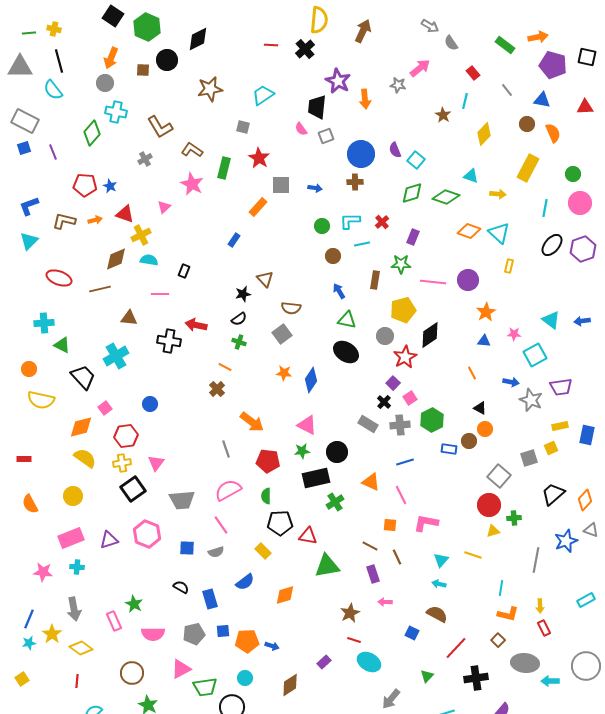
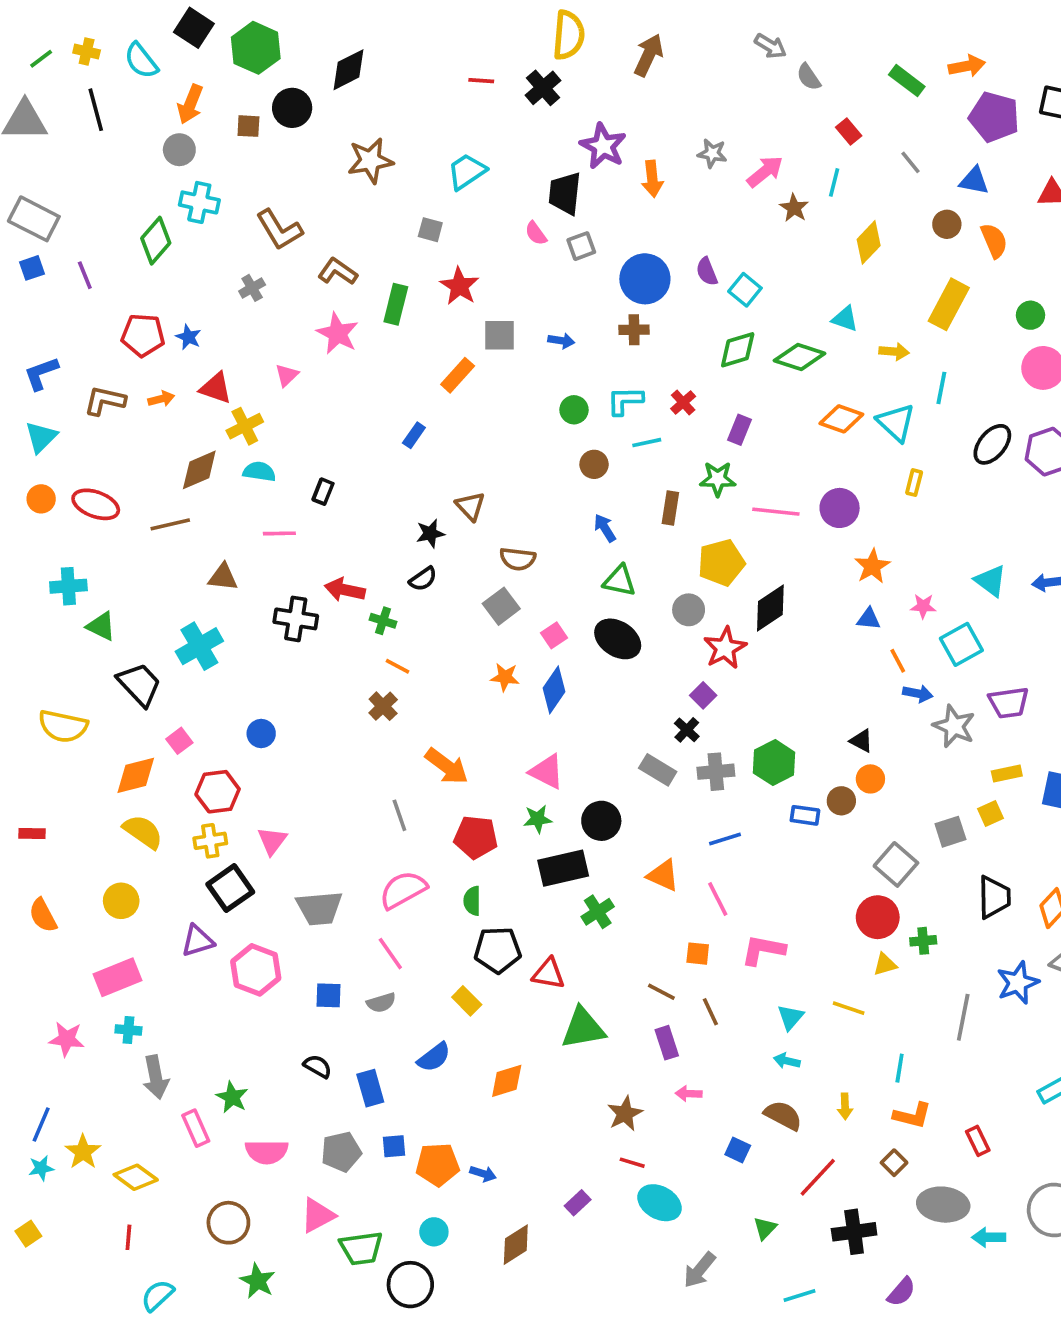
green line: (29, 33) -> (41, 59), turned -32
pink arrow: (420, 68) -> (765, 172), moved
cyan semicircle: (53, 90) -> (141, 61), moved
cyan line: (545, 208) -> (941, 388), moved
green cross: (239, 342) -> (383, 621), moved
orange circle: (29, 369) -> (41, 499), moved
orange line: (472, 373) -> (898, 661), moved
pink square: (410, 398) -> (554, 635), moved
black trapezoid: (553, 494) -> (994, 897), turned 130
purple triangle: (109, 540) -> (198, 941), moved
yellow arrow: (540, 606) -> (845, 1106), moved
gray arrow: (74, 609) -> (156, 1077), moved

